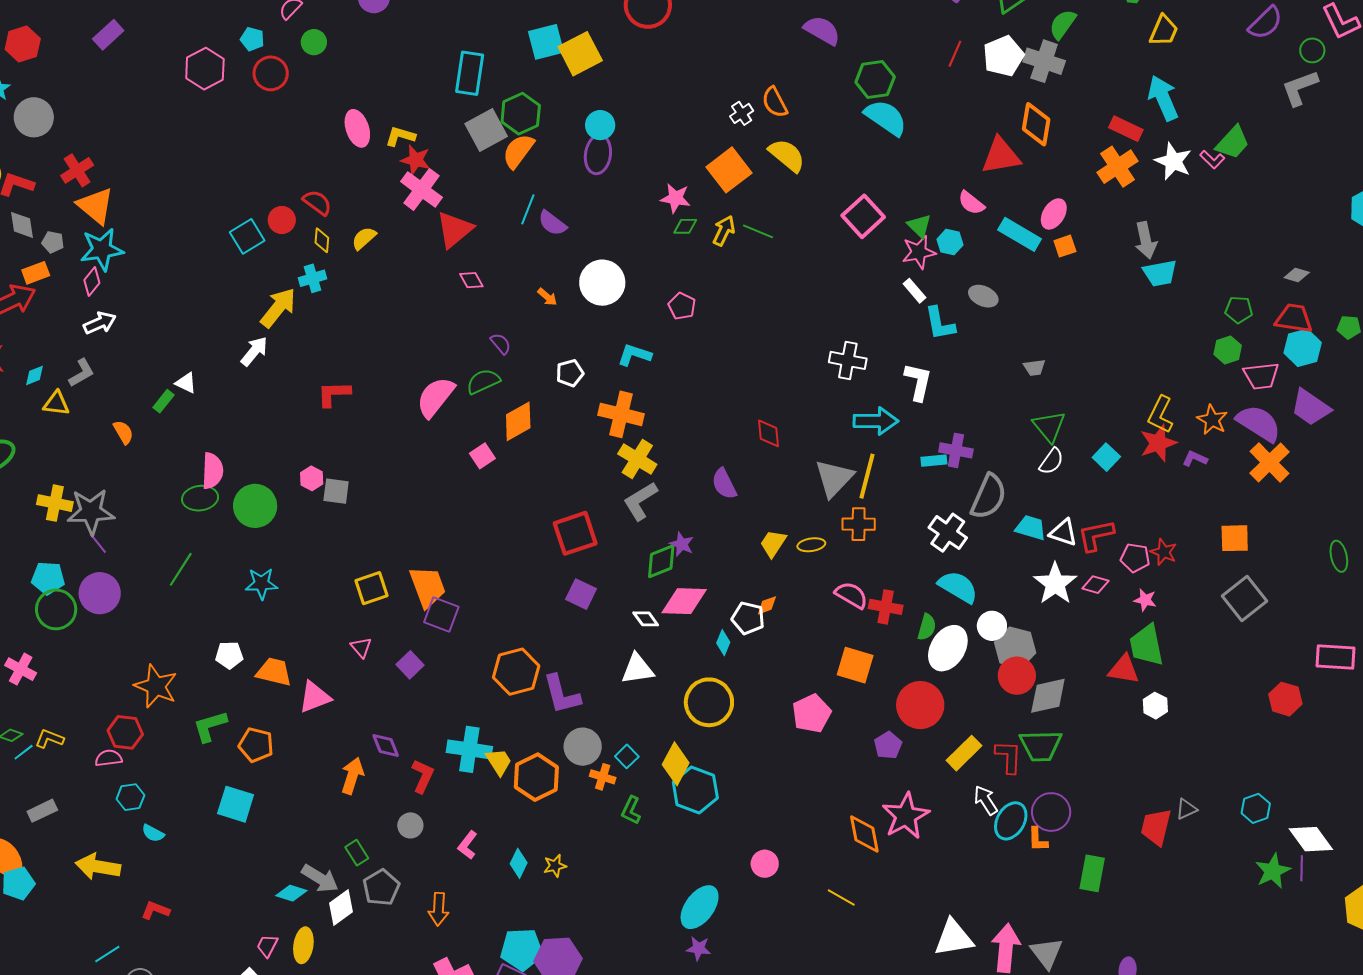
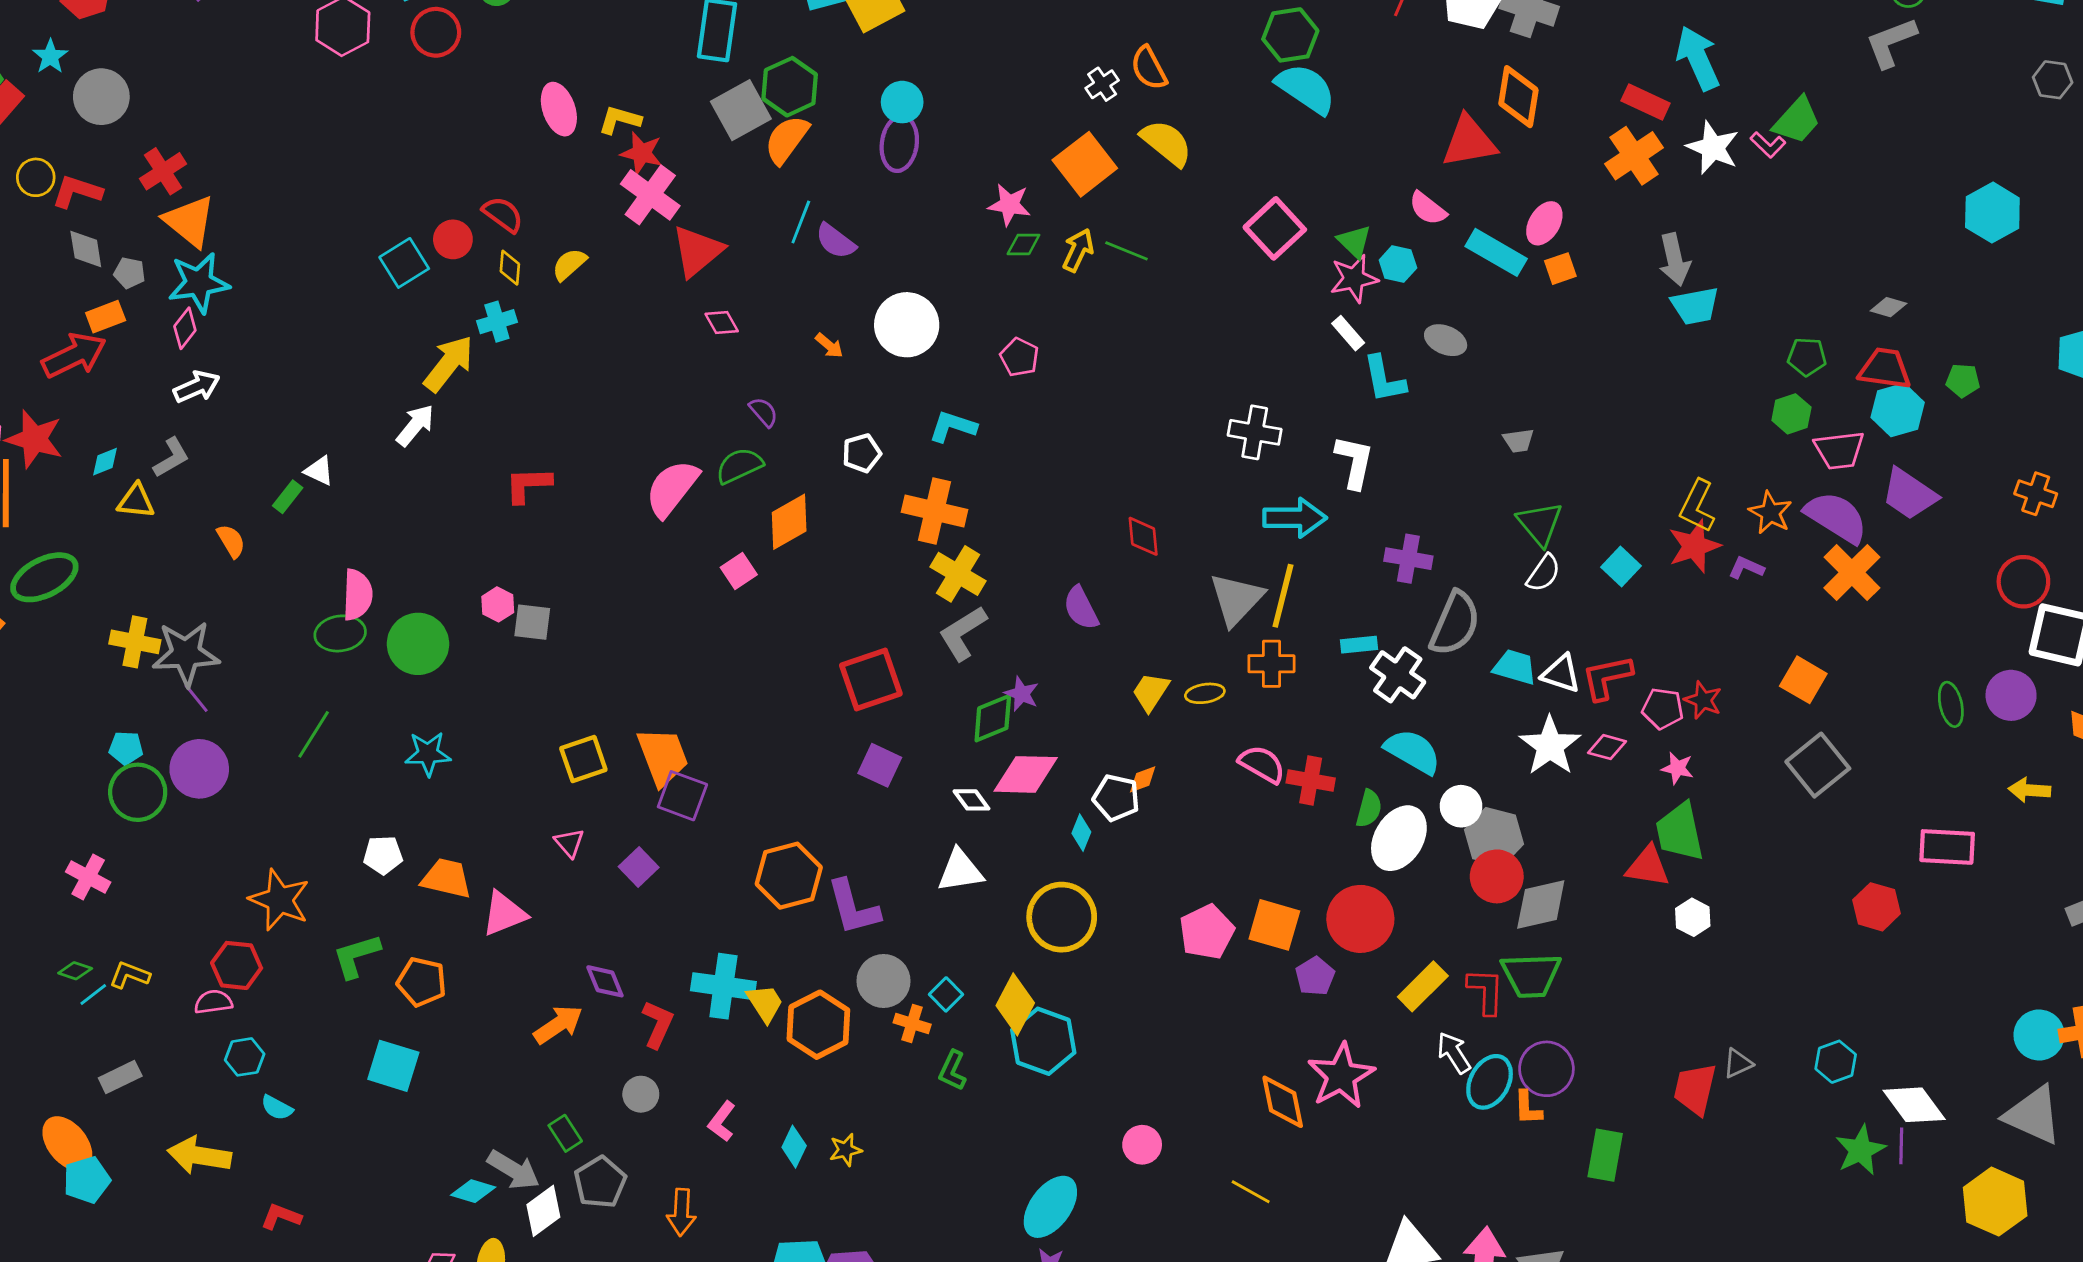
cyan rectangle: (934, 461) -> (1359, 645), moved
orange square: (1235, 538) -> (1803, 680), turned 32
cyan pentagon: (48, 578) -> (126, 748), size x0.7
orange square: (855, 665) -> (1274, 925), moved
orange arrow: (352, 776) -> (558, 1025), turned 39

